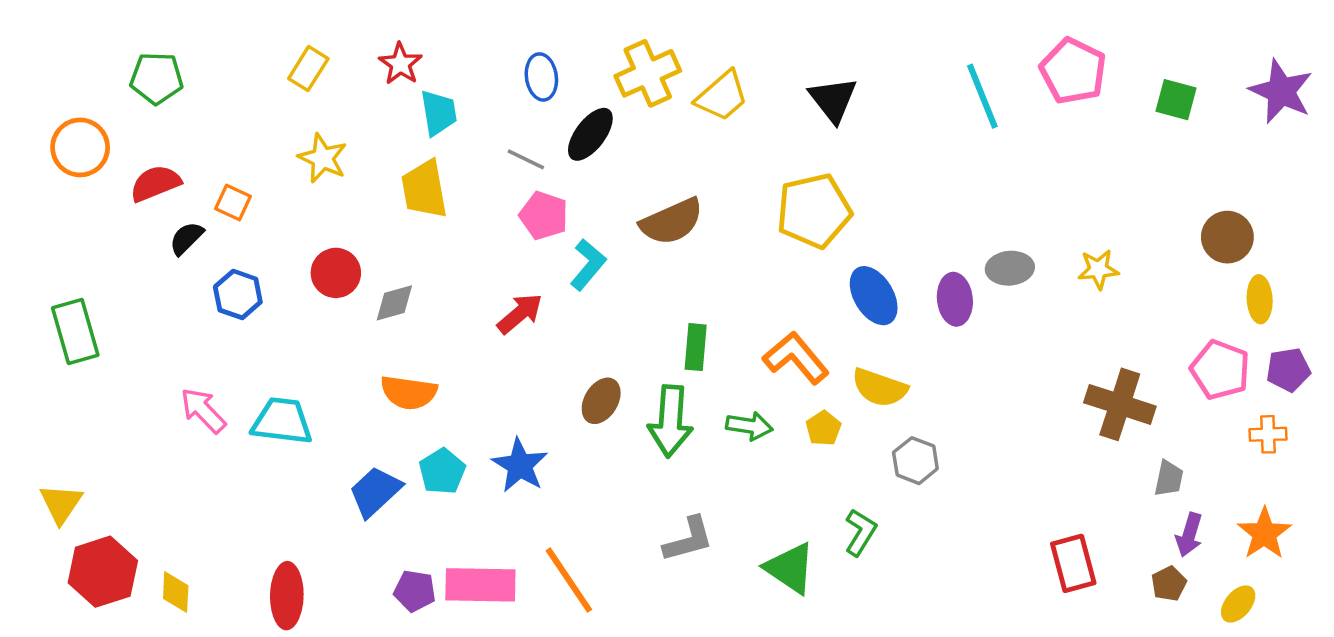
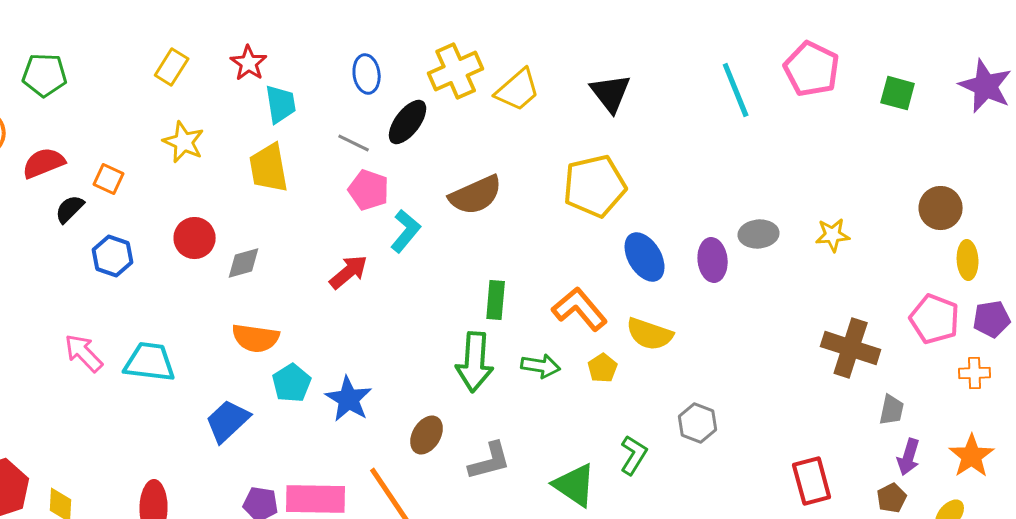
brown ellipse: (601, 401) -> (427, 435), moved
gray hexagon: (915, 461) -> (698, 423), moved
cyan pentagon: (442, 471) -> (292, 383), moved

